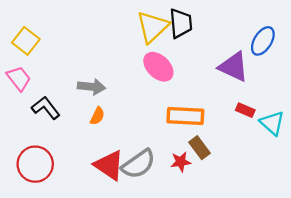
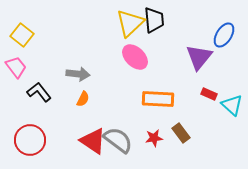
purple triangle: (234, 67) -> (199, 57), turned 44
brown rectangle: (199, 148) -> (181, 133), moved
gray semicircle: (138, 164) -> (118, 140), turned -108

